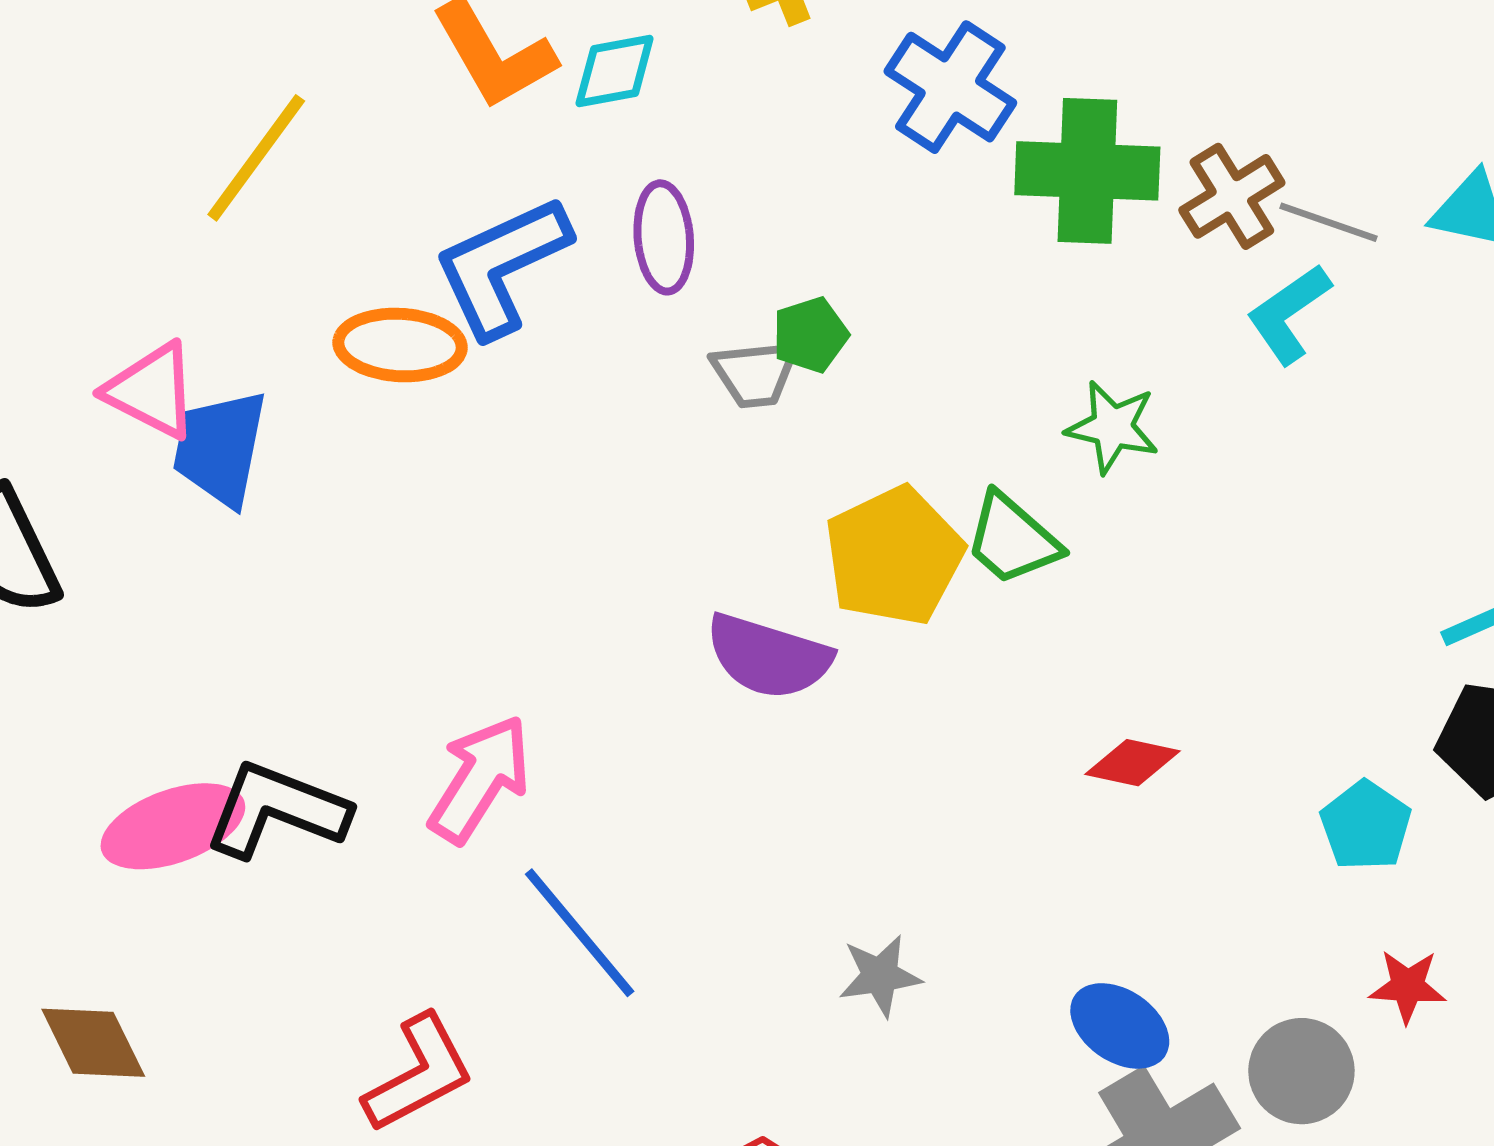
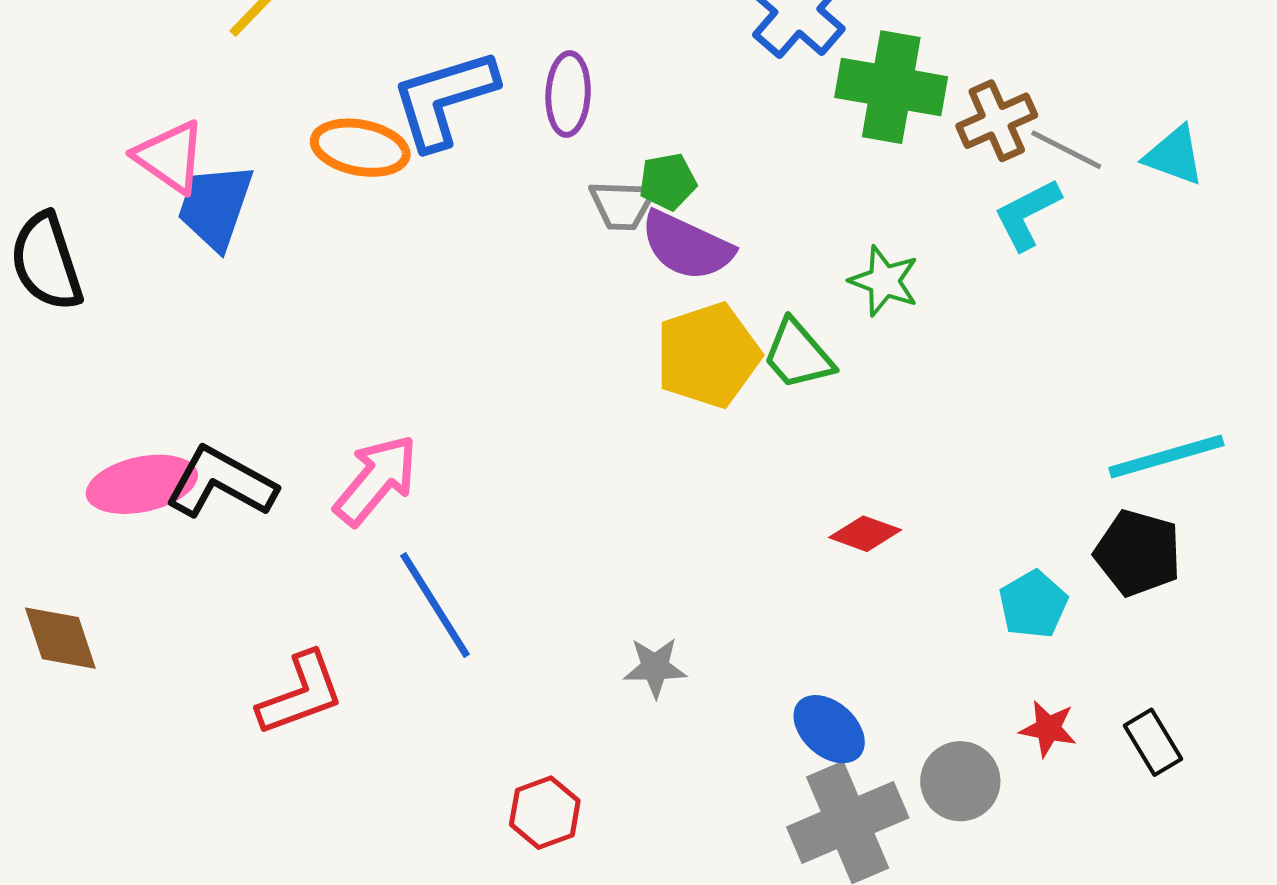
purple semicircle: (768, 656) -> (687, 246), moved

